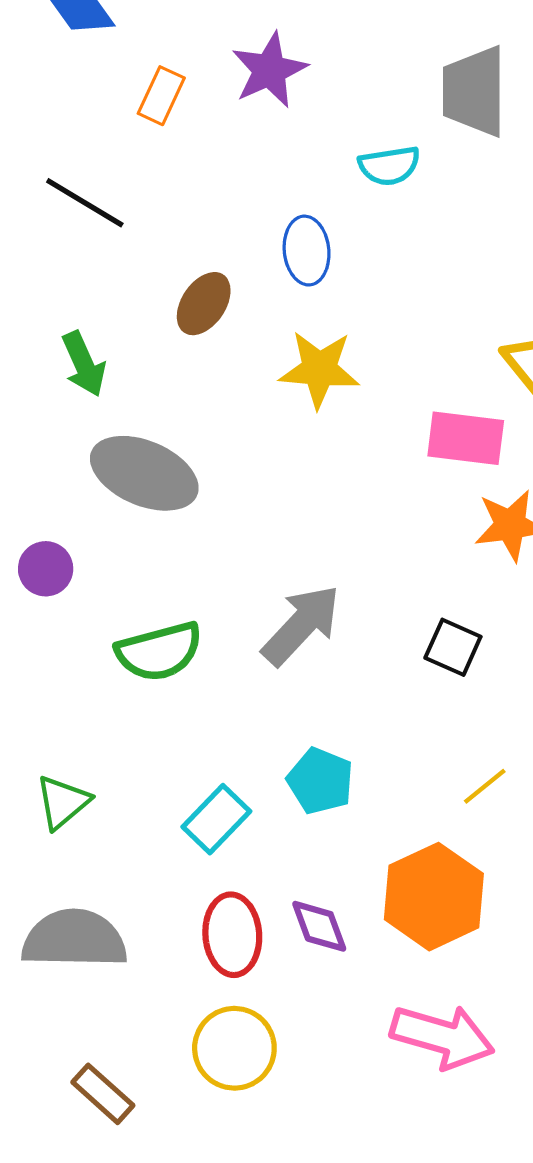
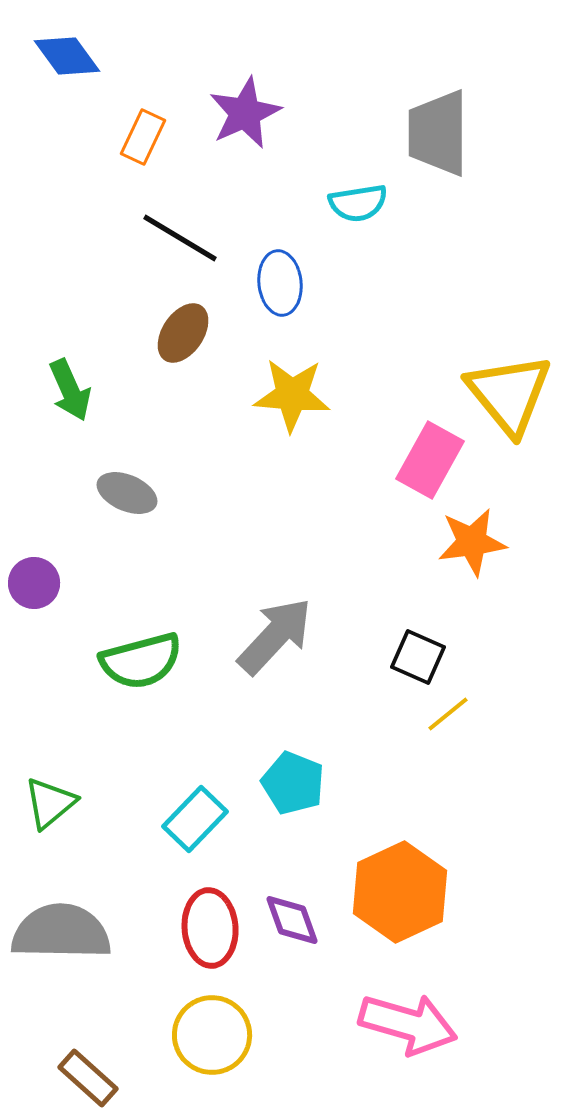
black line: (85, 203) -> (180, 238), moved
pink rectangle: (466, 438) -> (430, 460), turned -68
gray ellipse: (144, 473) -> (127, 493), size x0.6
yellow line: (485, 786) -> (448, 714), moved

